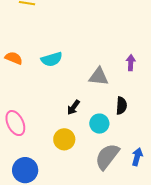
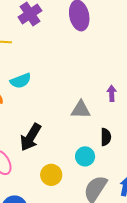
cyan semicircle: (52, 59) -> (21, 81), moved
black arrow: (73, 107) -> (31, 137), moved, size x1.8

